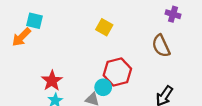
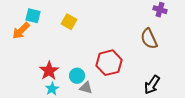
yellow square: (104, 27) -> (69, 22), moved
cyan circle: (103, 87) -> (77, 76), moved

